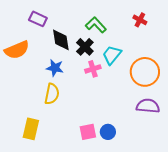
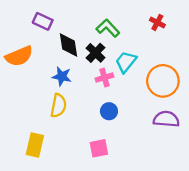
blue circle: (108, 132) -> (109, 111), moved

